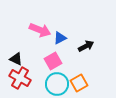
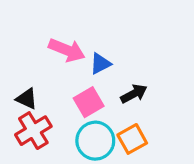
black arrow: (86, 46) -> (134, 94), moved
red cross: (20, 78) -> (33, 131), turned 30

